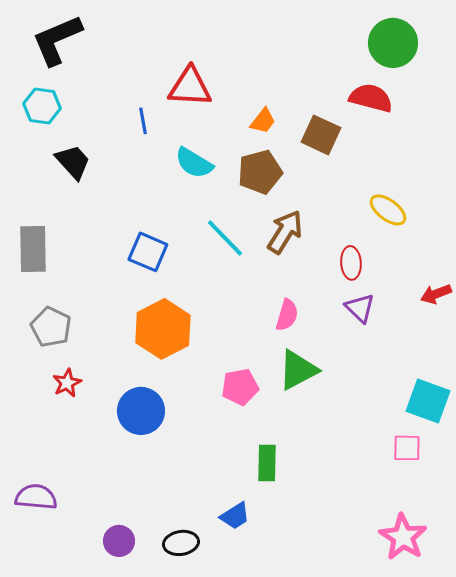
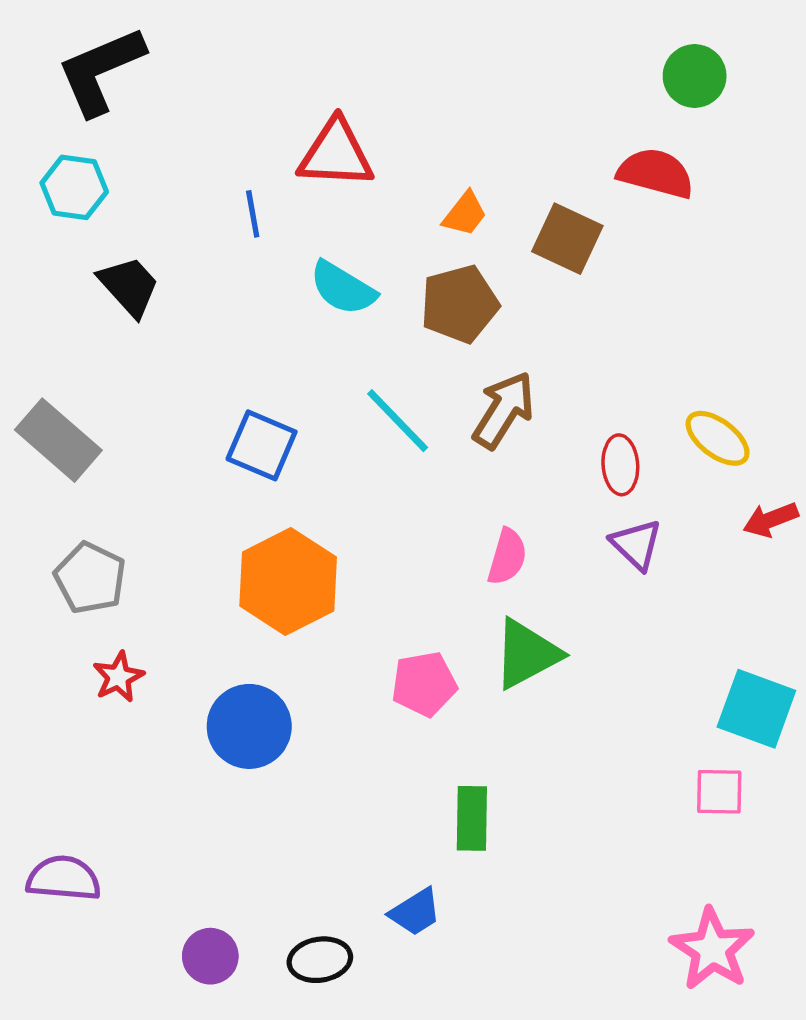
green circle: (393, 43) -> (695, 76), size x0.7
yellow ellipse: (388, 210) -> (718, 438), moved
gray rectangle: (33, 249) -> (58, 440), turned -48

